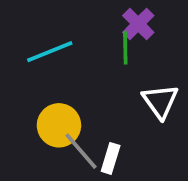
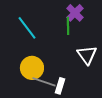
cyan line: (50, 52) -> (27, 28), turned 75
gray line: (81, 151) -> (44, 82), turned -30

